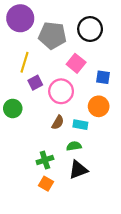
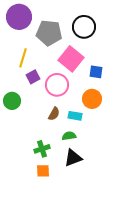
pink square: (76, 63) -> (71, 59), size x1.4
orange square: (46, 184) -> (43, 171), turned -32

